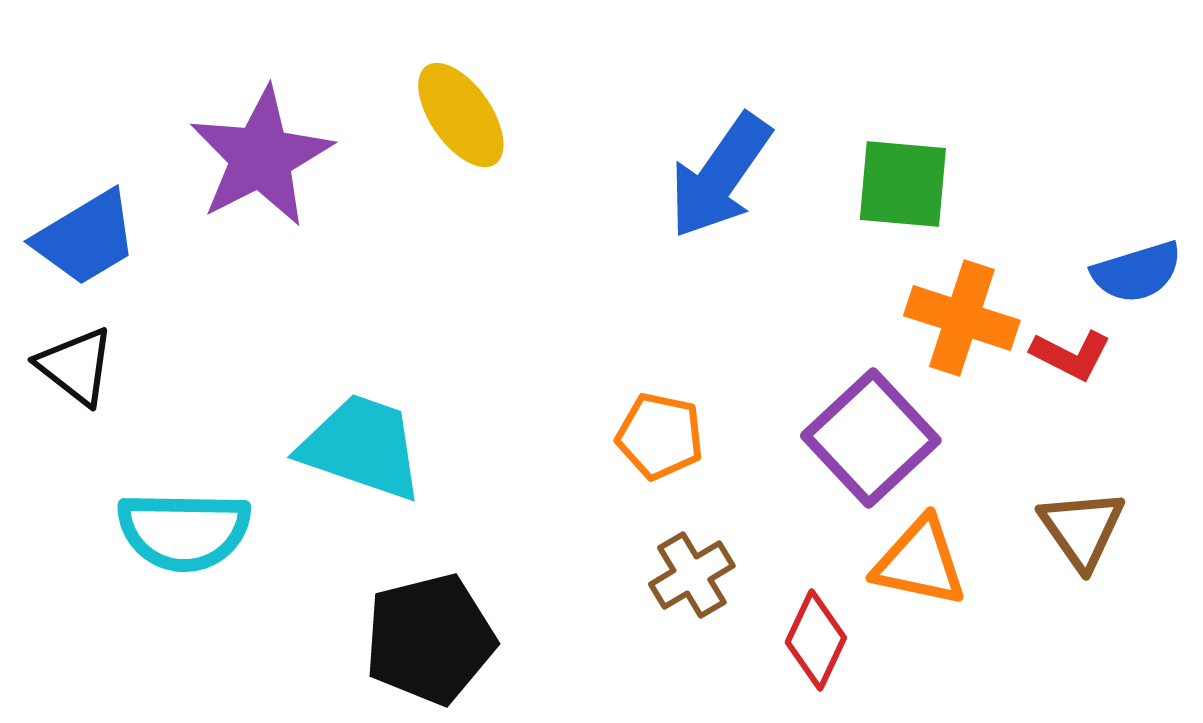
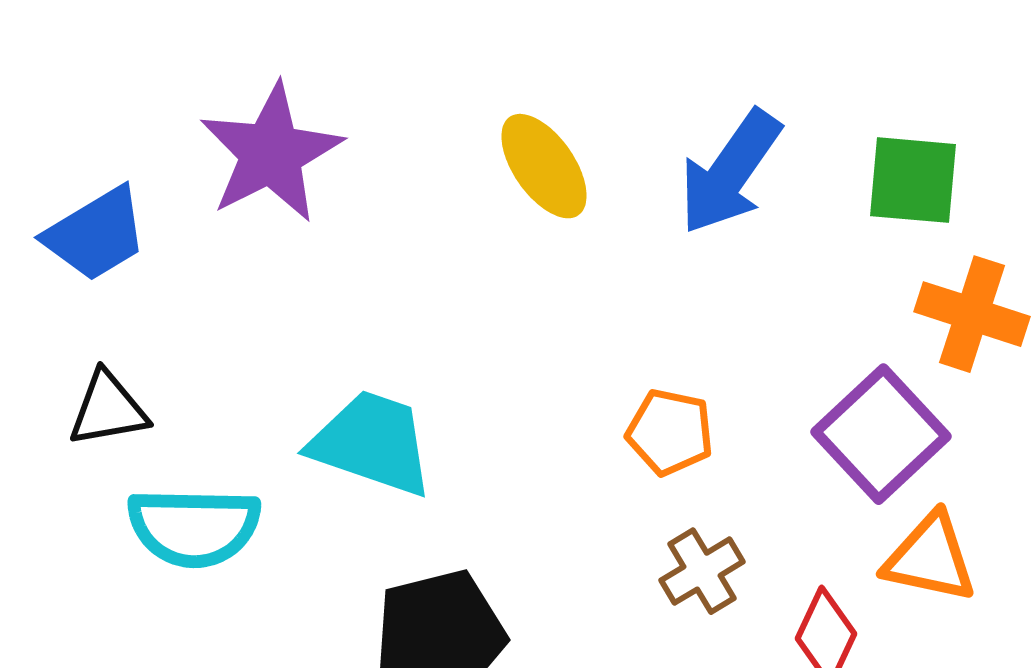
yellow ellipse: (461, 115) -> (544, 166), moved
black triangle: (76, 366) -> (108, 409), moved, turned -48

